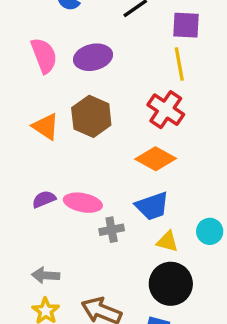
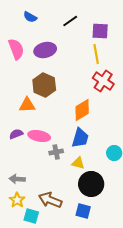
red cross: (166, 110) -> (103, 81), moved
orange triangle: (46, 127) -> (27, 105), moved, turned -36
orange diamond: (156, 159) -> (82, 110), turned -60
blue trapezoid: (152, 206) -> (80, 138), turned -55
yellow triangle: (167, 242) -> (78, 163), moved

